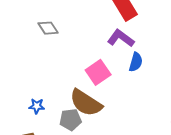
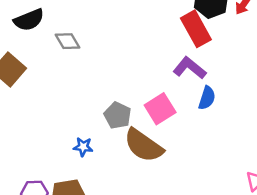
gray diamond: (48, 28) -> (67, 41), moved
gray pentagon: (70, 120) -> (118, 115), moved, turned 30

